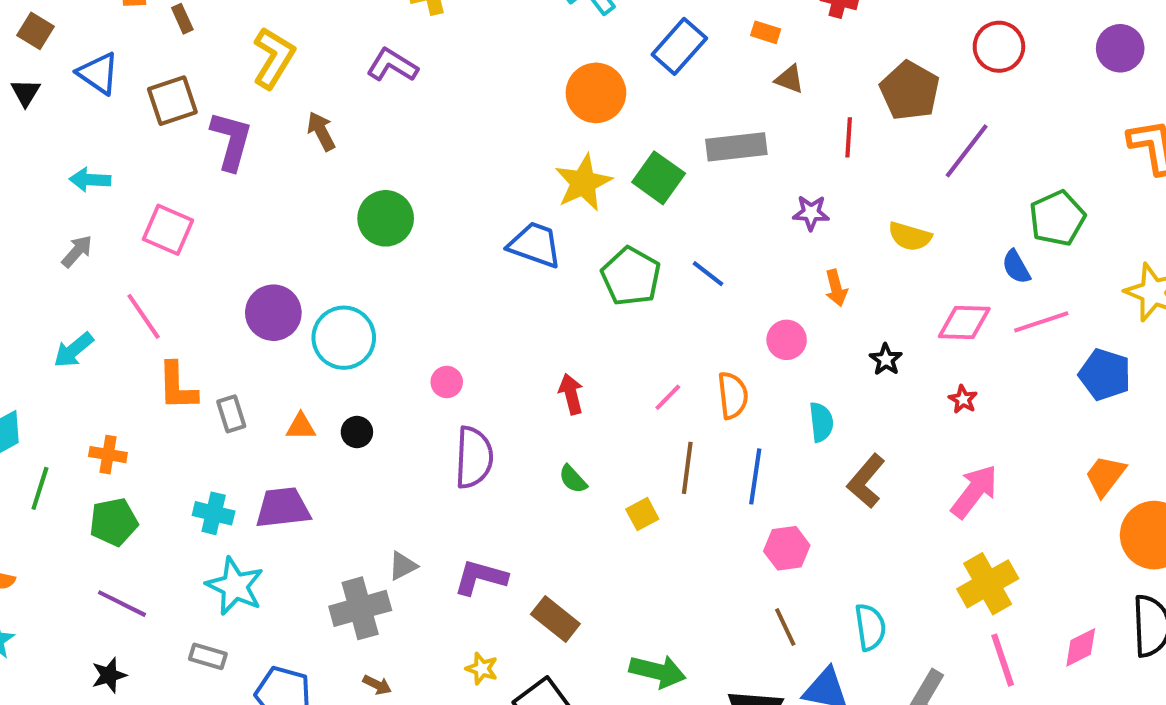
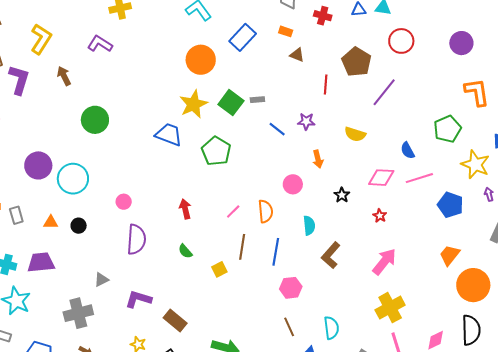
gray rectangle: (736, 147) -> (257, 100), moved, size x0.5
green pentagon: (1057, 218) -> (447, 129), moved
blue line: (708, 274) -> (277, 129), moved
gray triangle: (403, 566) -> (101, 280), moved

